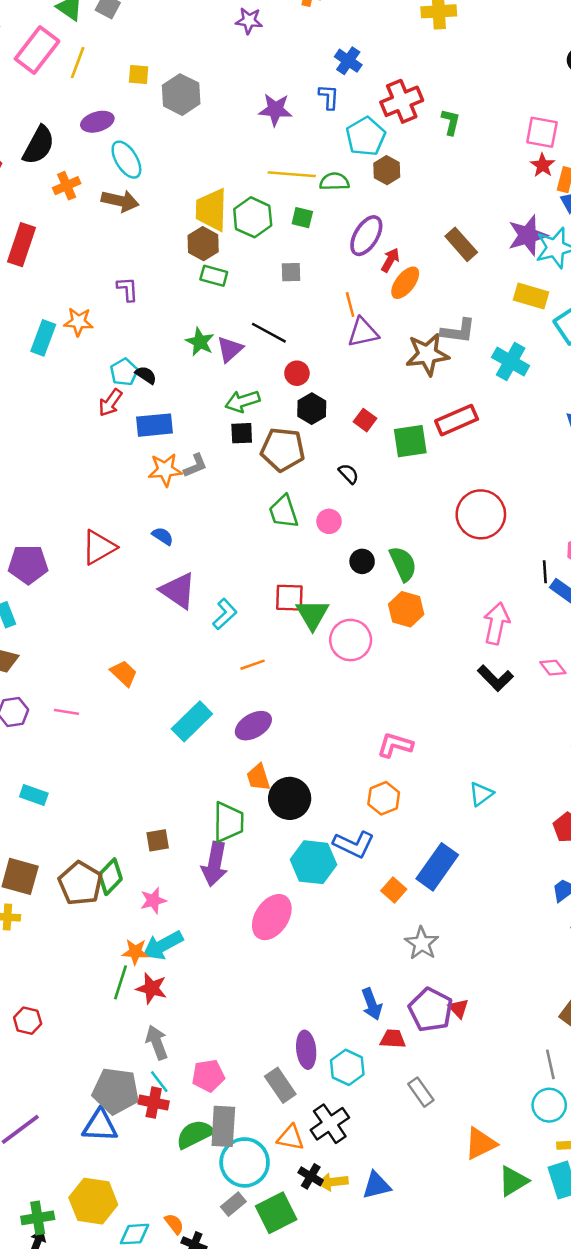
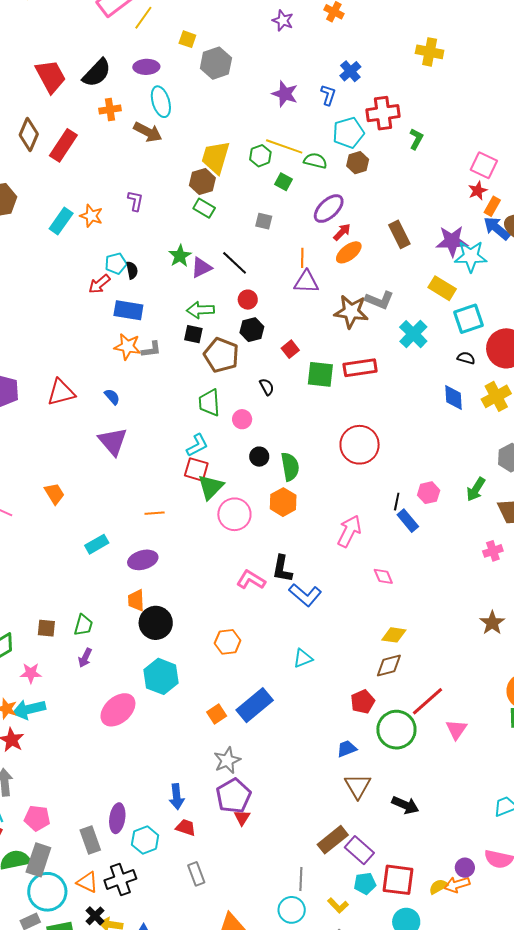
green hexagon: (253, 217) -> (260, 156), moved, size x0.7
black semicircle: (146, 375) -> (132, 270), turned 30
cyan L-shape: (225, 614) -> (197, 445), moved
black L-shape: (495, 678) -> (282, 569), moved, turned 40
cyan rectangle: (192, 721) -> (97, 544), size x0.7
pink L-shape: (395, 745) -> (251, 580), moved
green trapezoid: (228, 822) -> (83, 625), moved, size x0.7
blue L-shape: (354, 844) -> (305, 595), moved
purple arrow: (215, 864) -> (85, 658), size x0.6
purple pentagon: (431, 1010) -> (233, 796), moved

